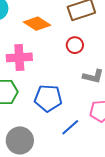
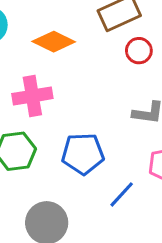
red circle: (75, 45) -> (139, 51), moved

